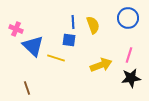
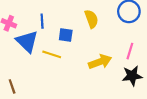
blue line: (73, 22) -> (42, 21), moved
brown line: (27, 88) -> (12, 86), moved

